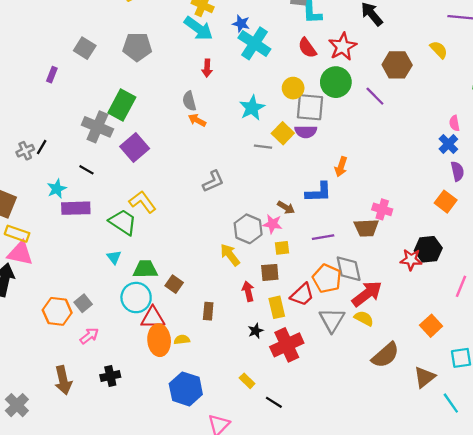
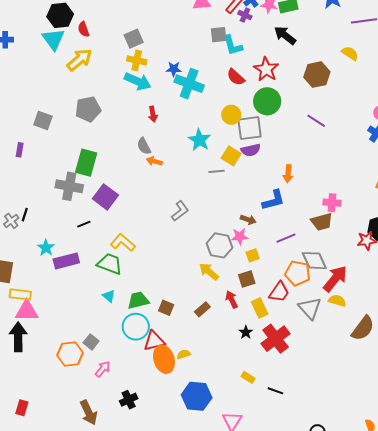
purple line: (375, 96) -> (316, 121), moved
black line: (86, 170) -> (84, 224), moved, turned -40
brown rectangle: (208, 311) -> (202, 309), moved, turned 56

